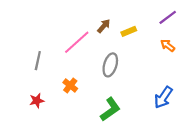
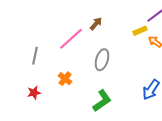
yellow rectangle: (129, 31) -> (140, 31), moved

